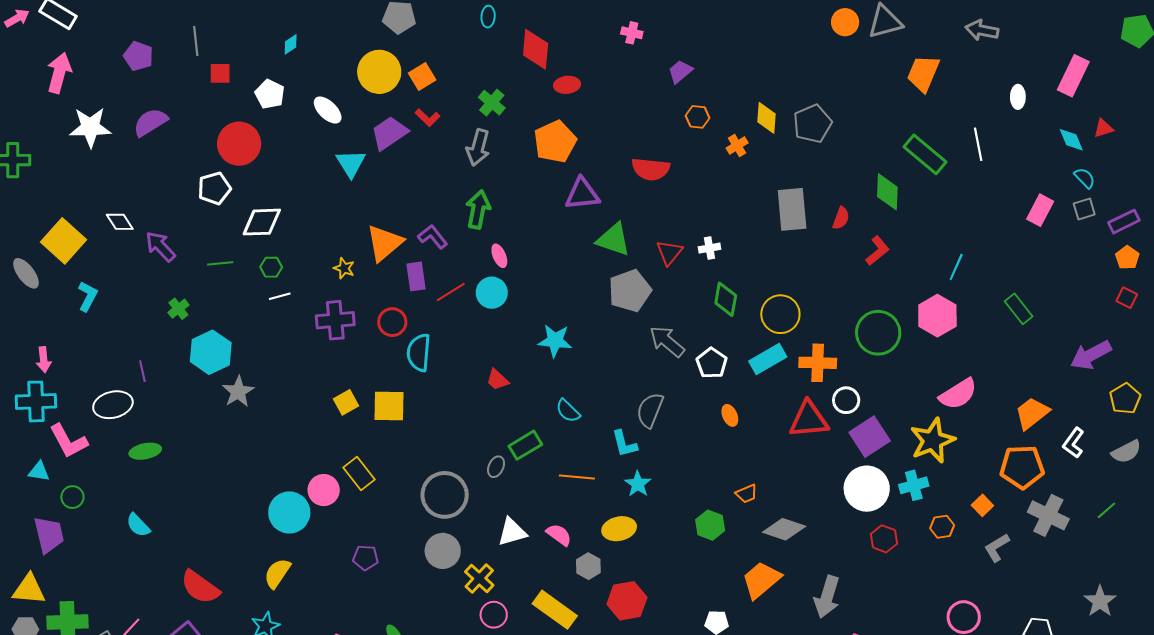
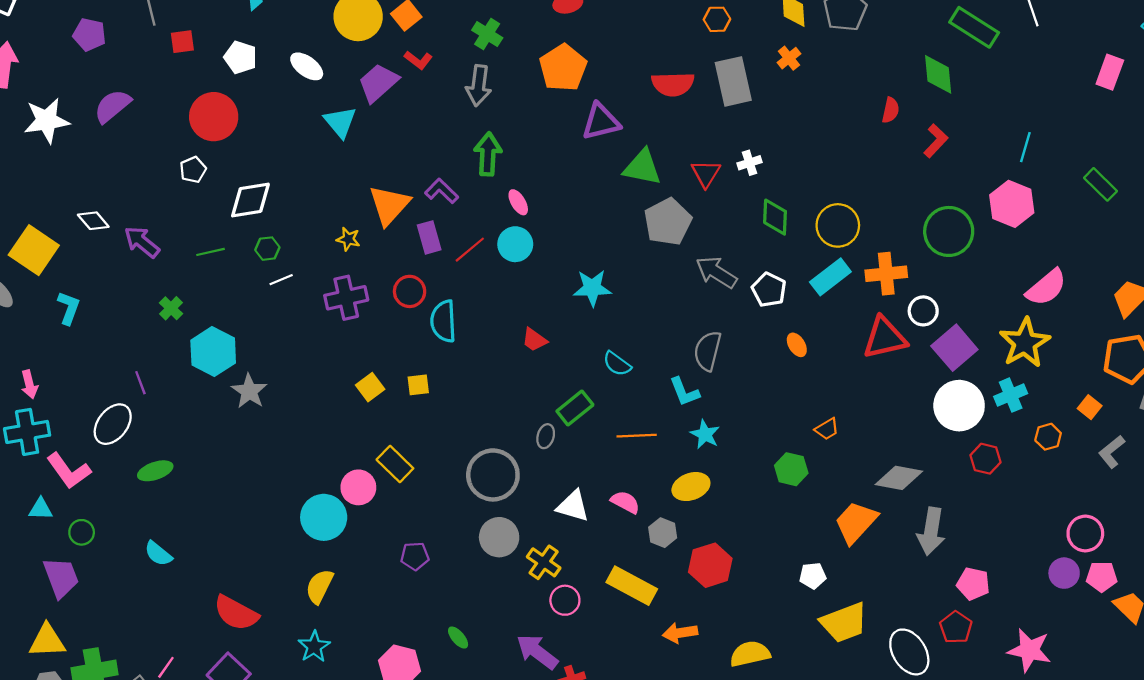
orange cross: (737, 145) -> (789, 58), moved
white pentagon: (214, 188) -> (193, 170), size x0.7
gray rectangle: (792, 209) -> (733, 81), moved
white ellipse: (113, 405) -> (113, 424), turned -30
yellow square: (389, 406) -> (418, 385), size x0.6
gray diamond: (784, 529) -> (899, 478), moved
white triangle: (512, 532) -> (573, 506), turned 40

